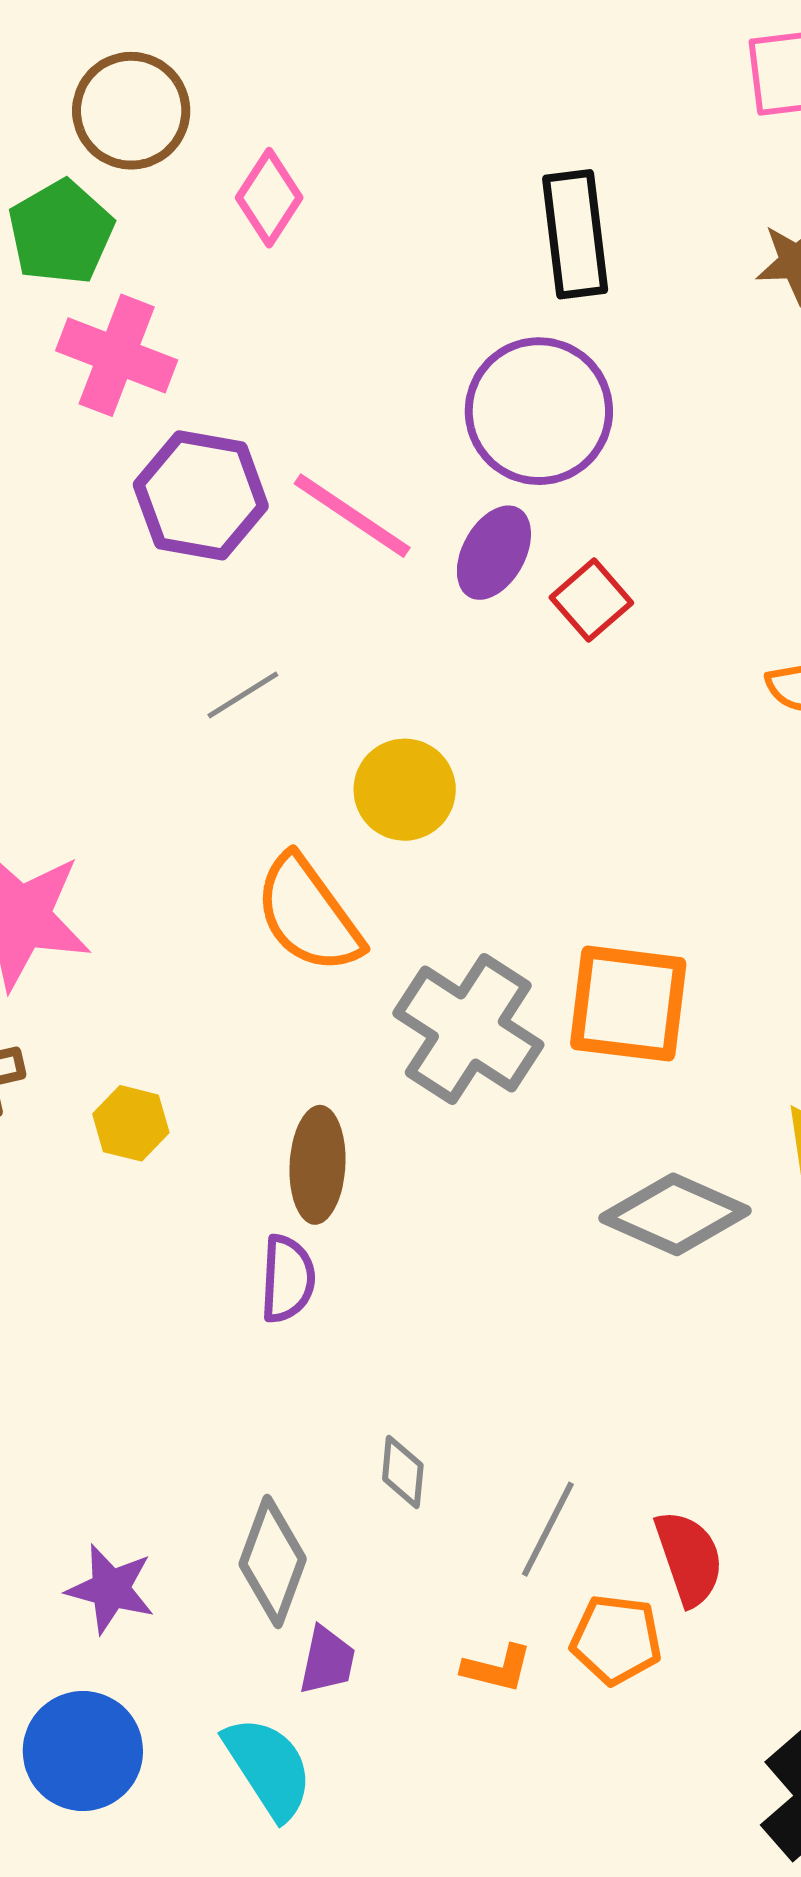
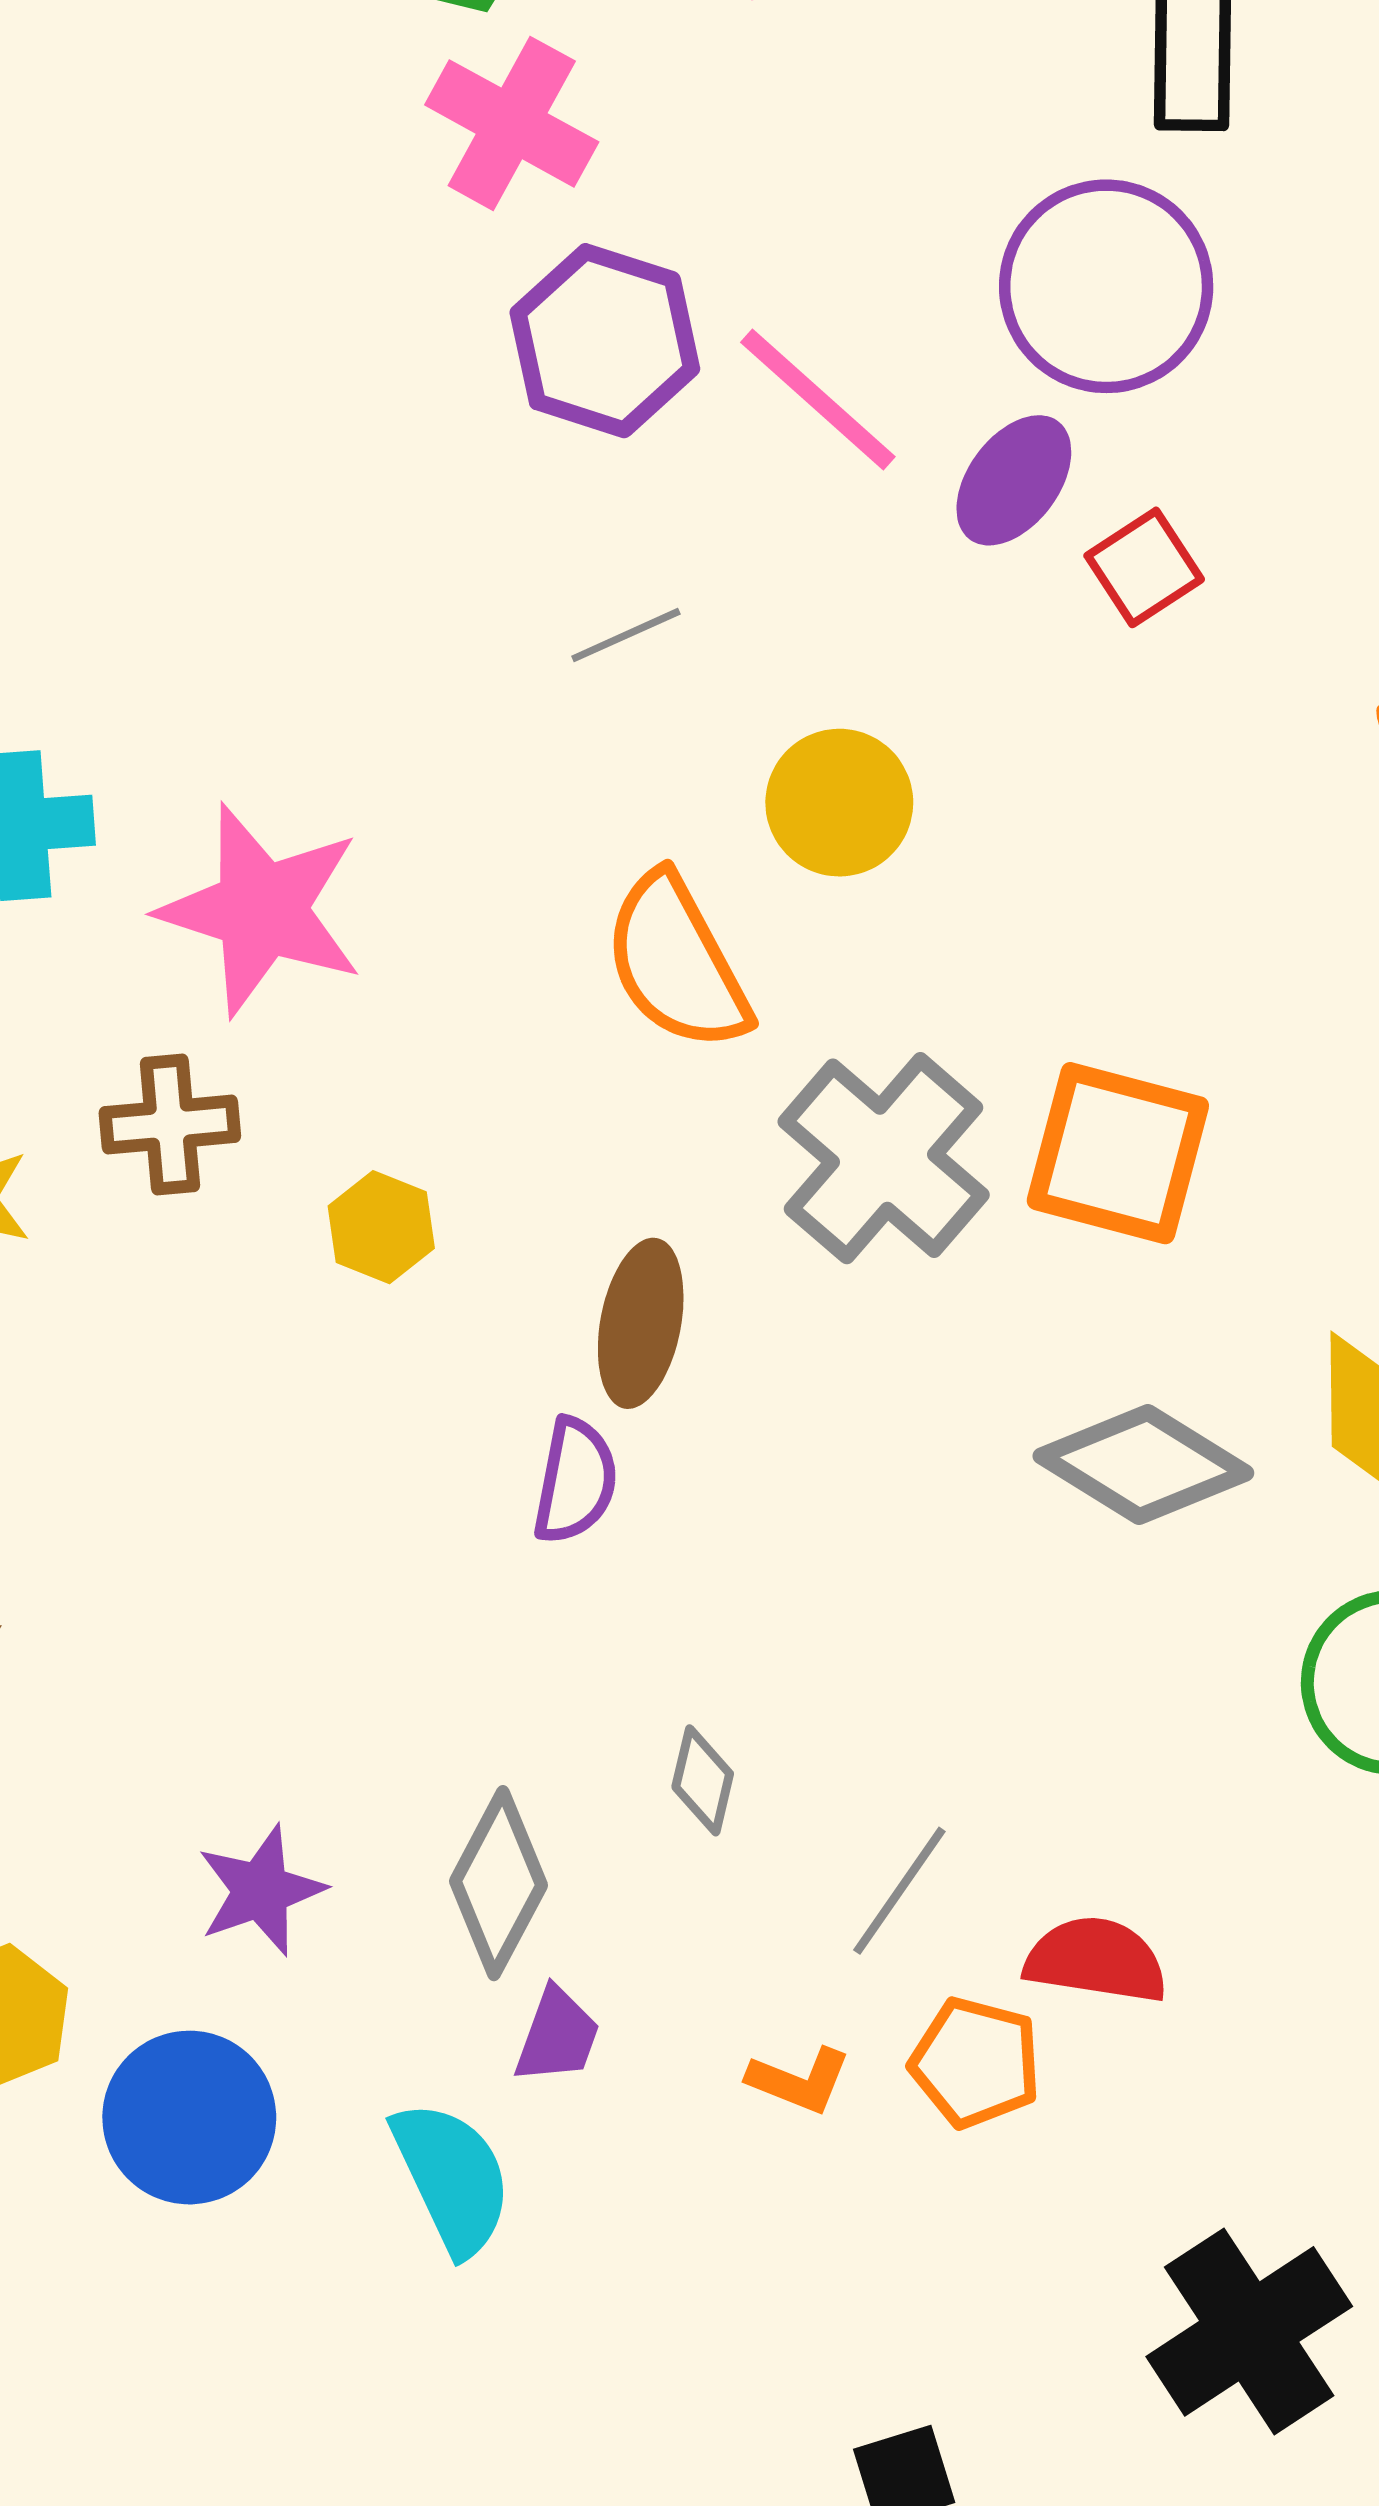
red semicircle: (689, 1558) -> (1096, 1960), turned -70
purple star: (111, 1589) -> (261, 1891), turned 30

